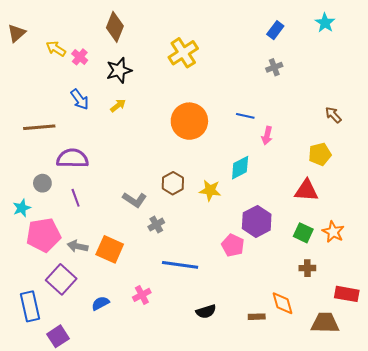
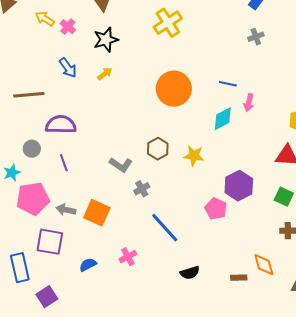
cyan diamond: (240, 168) -> (223, 119), moved
blue line: (180, 265) -> (165, 228), turned 40
purple square: (61, 279) -> (50, 242), turned -32

